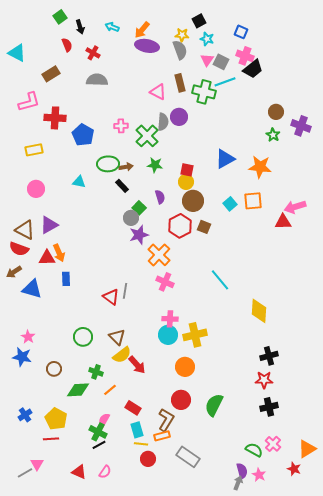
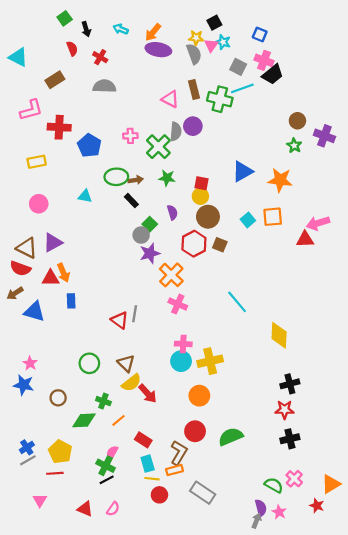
pink triangle: (207, 60) -> (211, 45), moved
green semicircle: (214, 405) -> (231, 437), turned 40
gray line: (25, 473) -> (28, 460), moved

